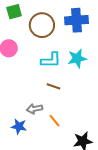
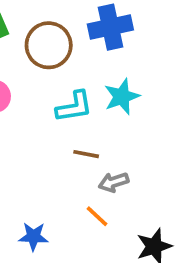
gray arrow: (34, 109) -> (114, 182), moved

